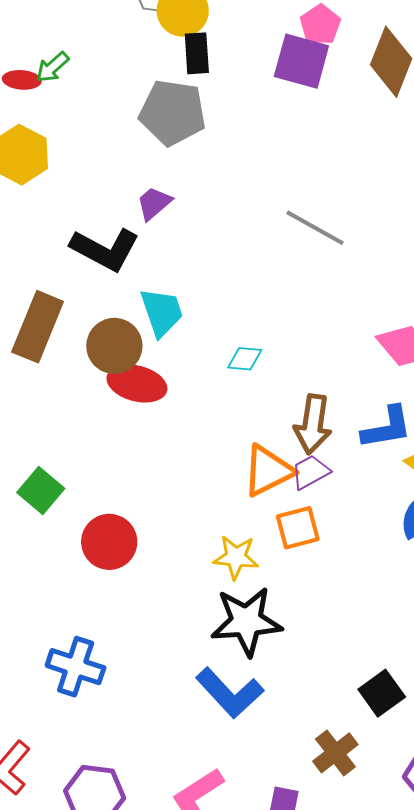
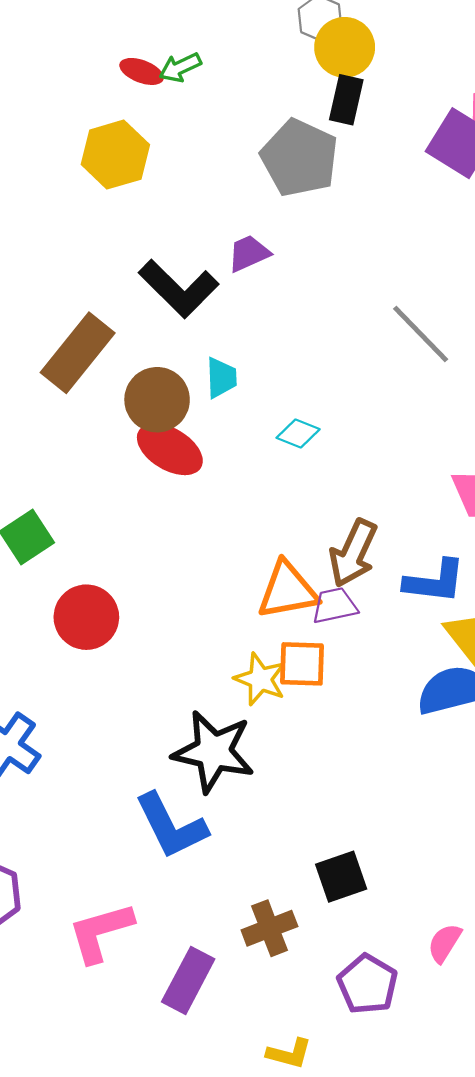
cyan trapezoid: (162, 312) -> (221, 378), size x0.7
cyan diamond: (245, 359) -> (298, 434), moved
yellow star: (236, 557) -> (260, 679), moved

